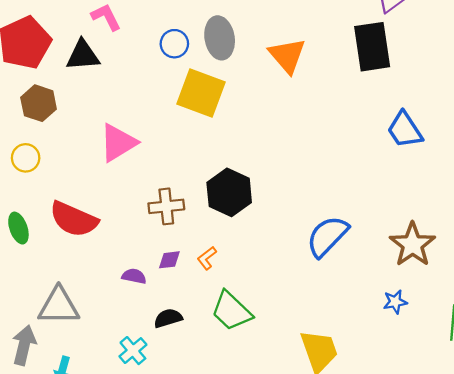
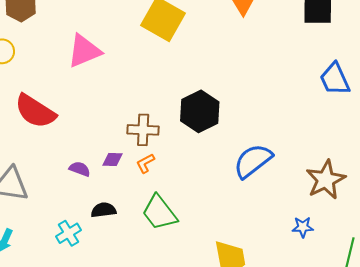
black hexagon: (229, 192) -> (200, 111), moved
brown cross: (166, 206) -> (143, 130), moved

